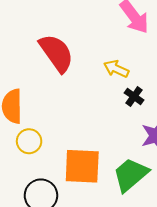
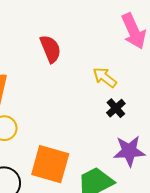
red semicircle: (56, 53) -> (50, 49), size x0.7

